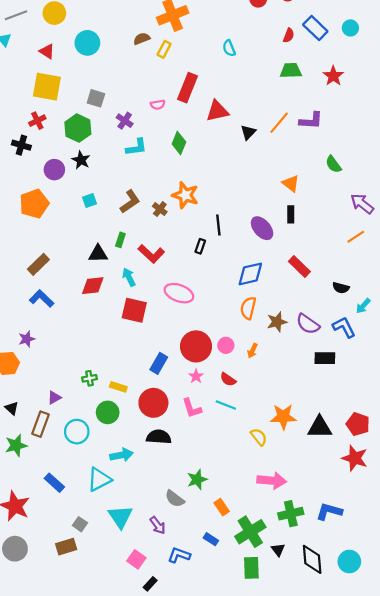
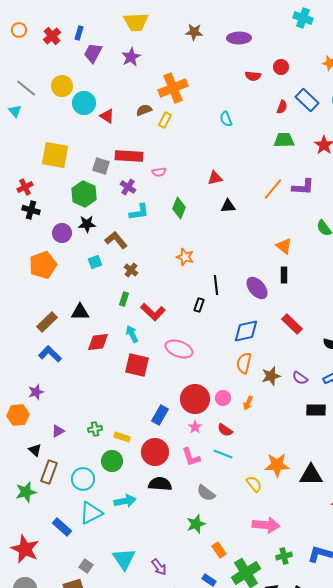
gray line: (16, 15) -> (26, 88), turned 60
cyan circle: (87, 43) -> (84, 103), moved
red triangle: (47, 51) -> (107, 116), moved
red rectangle: (187, 88) -> (129, 156), moved, turned 72
red triangle: (217, 111) -> (215, 178), size x0.7
red cross: (37, 121) -> (25, 187), moved
black triangle: (248, 132) -> (228, 206), moved, turned 42
black star: (81, 160) -> (87, 224), turned -30
orange star: (185, 195) -> (185, 257), size x0.7
brown L-shape: (130, 202) -> (116, 240), moved, turned -95
brown cross: (160, 209) -> (131, 270), moved
black triangle: (98, 254) -> (80, 312), moved
purple semicircle: (308, 324) -> (300, 378), size x0.7
purple triangle: (54, 398) -> (58, 431), moved
black triangle: (12, 408) -> (35, 450), moved
cyan triangle: (99, 480) -> (91, 513), moved
gray semicircle: (175, 499) -> (206, 493), moved
green cross: (291, 514) -> (284, 556), size x0.7

